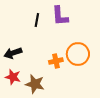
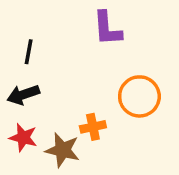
black line: (37, 20) -> (29, 52), moved
orange cross: (56, 61) -> (93, 127), moved

